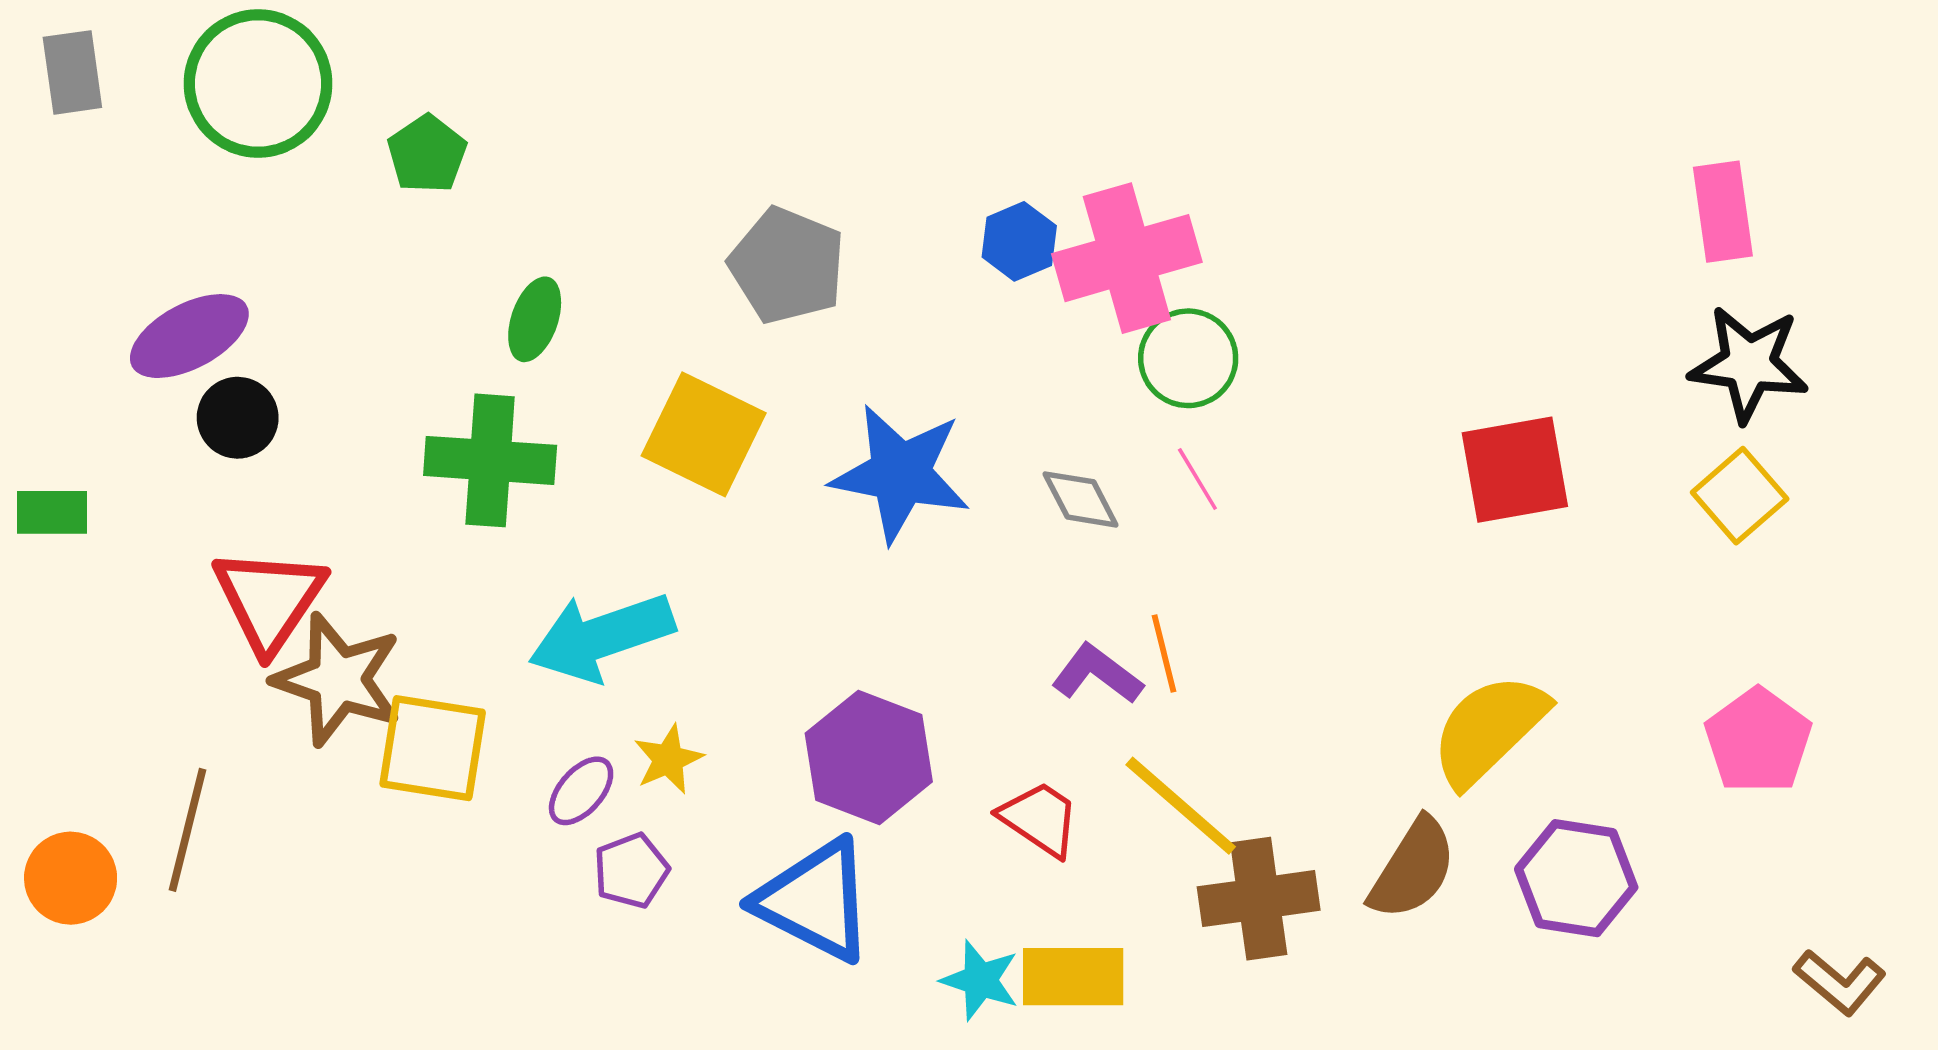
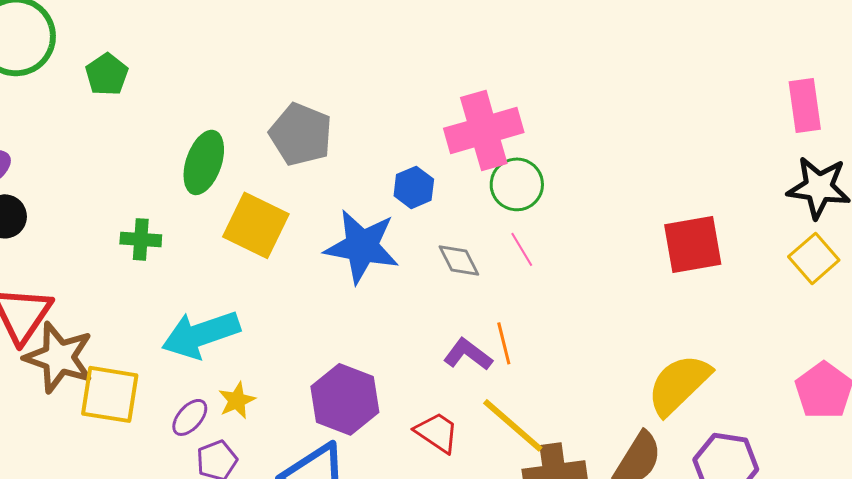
blue hexagon: (1019, 241) -> (414, 187), moved
green ellipse: (535, 319) -> (204, 162), moved, size x1.4
green cross: (490, 460) -> (141, 239), size x0.6

